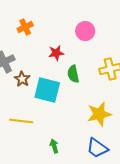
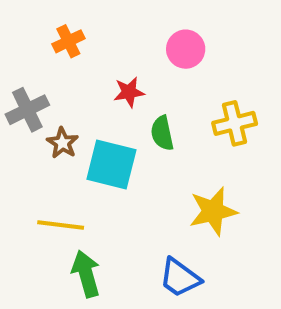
green arrow: (54, 146) -> (86, 274), moved, size x1.6
blue trapezoid: (97, 148) -> (180, 278), moved

